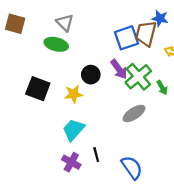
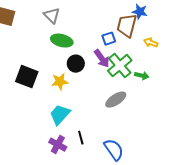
blue square: (126, 38) -> (109, 39), moved, size x0.6
green ellipse: (56, 44) -> (62, 41), moved
green arrow: (162, 88) -> (142, 76), turned -48

